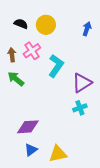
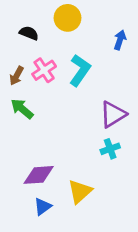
yellow circle: (46, 25) -> (67, 18), moved
brown arrow: (12, 55) -> (17, 76), turned -144
cyan L-shape: (56, 66) -> (80, 70), moved
yellow triangle: (58, 154) -> (80, 191), moved, turned -30

